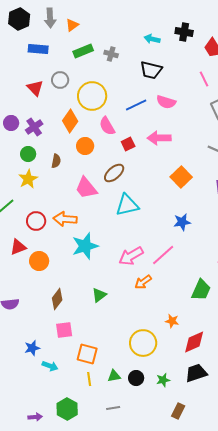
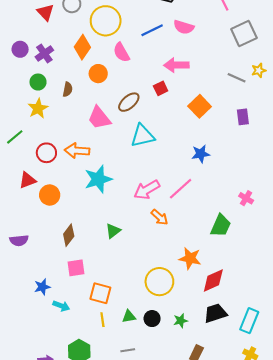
red square: (128, 144) -> (161, 88), moved
orange arrow: (143, 282) -> (159, 217), turned -102
orange star: (172, 321) -> (190, 258), size x1.5

